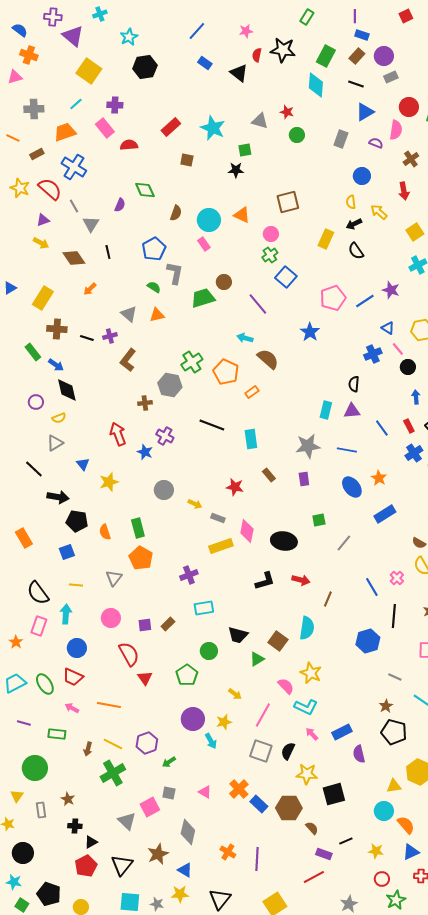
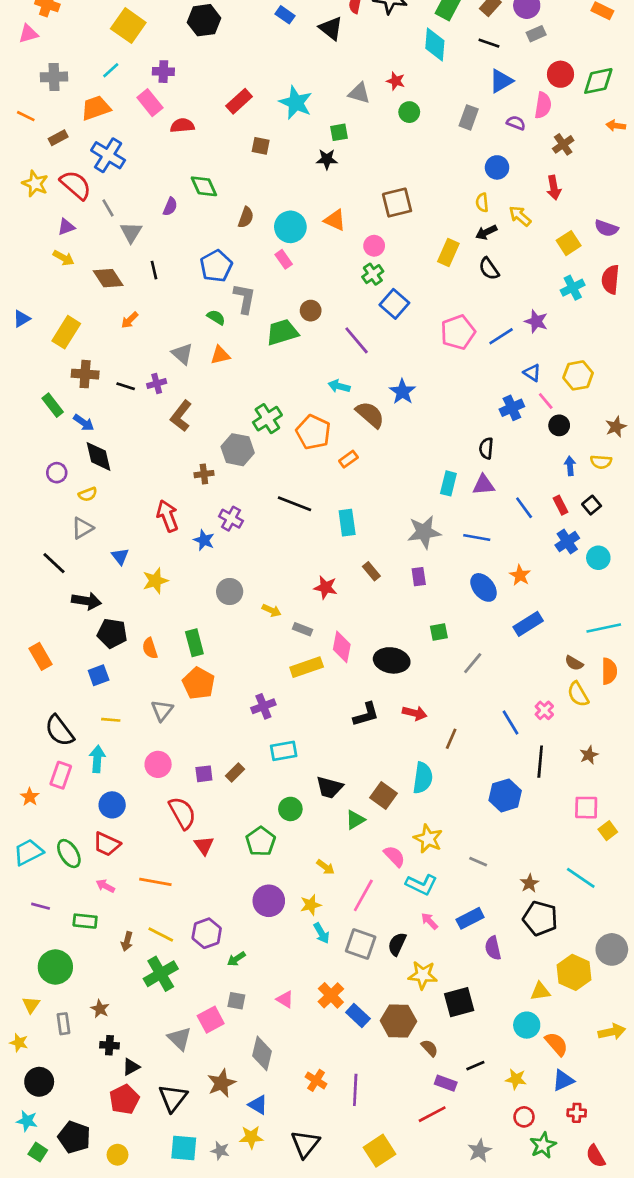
blue star: (310, 332) -> (402, 392), moved
gray line: (395, 677) -> (478, 862), moved
cyan arrow: (211, 741) -> (321, 933), moved

